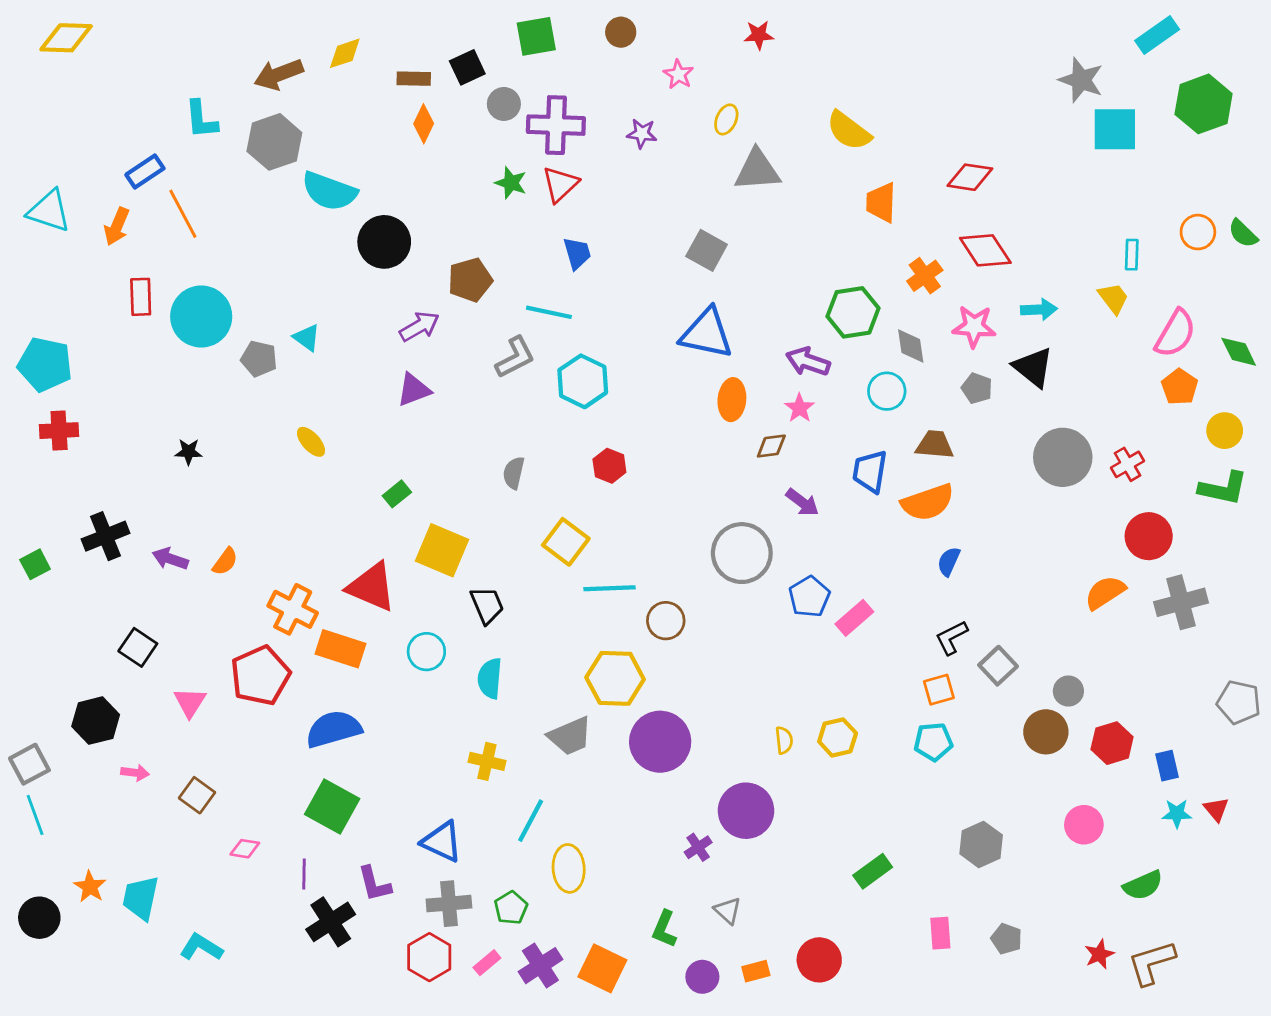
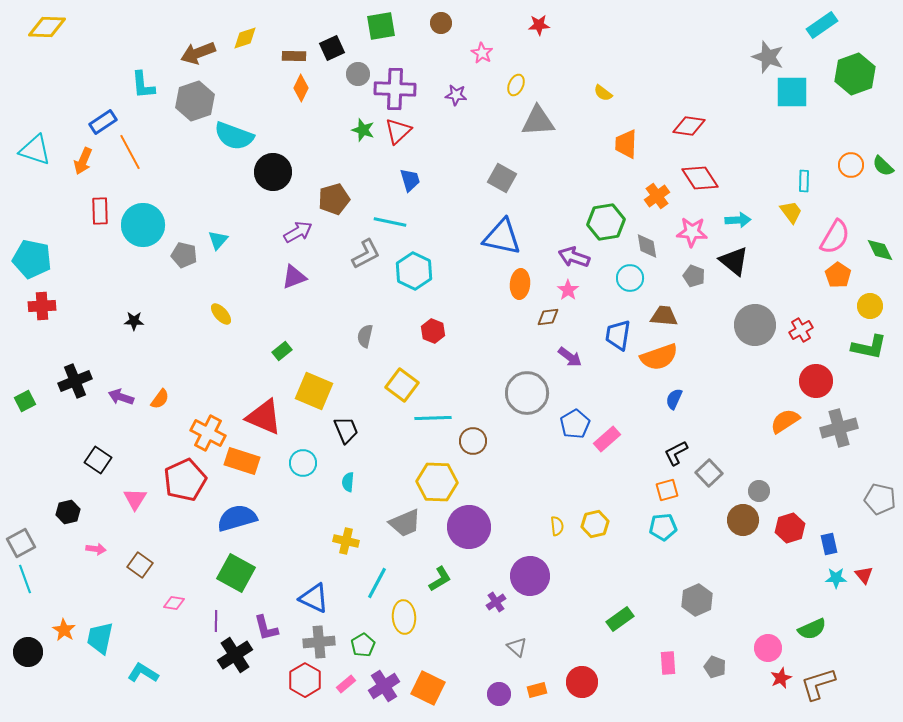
yellow semicircle: (849, 131) -> (603, 93), size x0.6
cyan triangle: (307, 338) -> (218, 240), turned 35
cyan semicircle: (490, 678) -> (348, 482), size x0.7
black hexagon: (96, 721) -> (68, 512), size x0.7
pink circle: (1084, 825) -> (768, 648), moved
green L-shape: (664, 929) -> (440, 579), moved, turned -144

